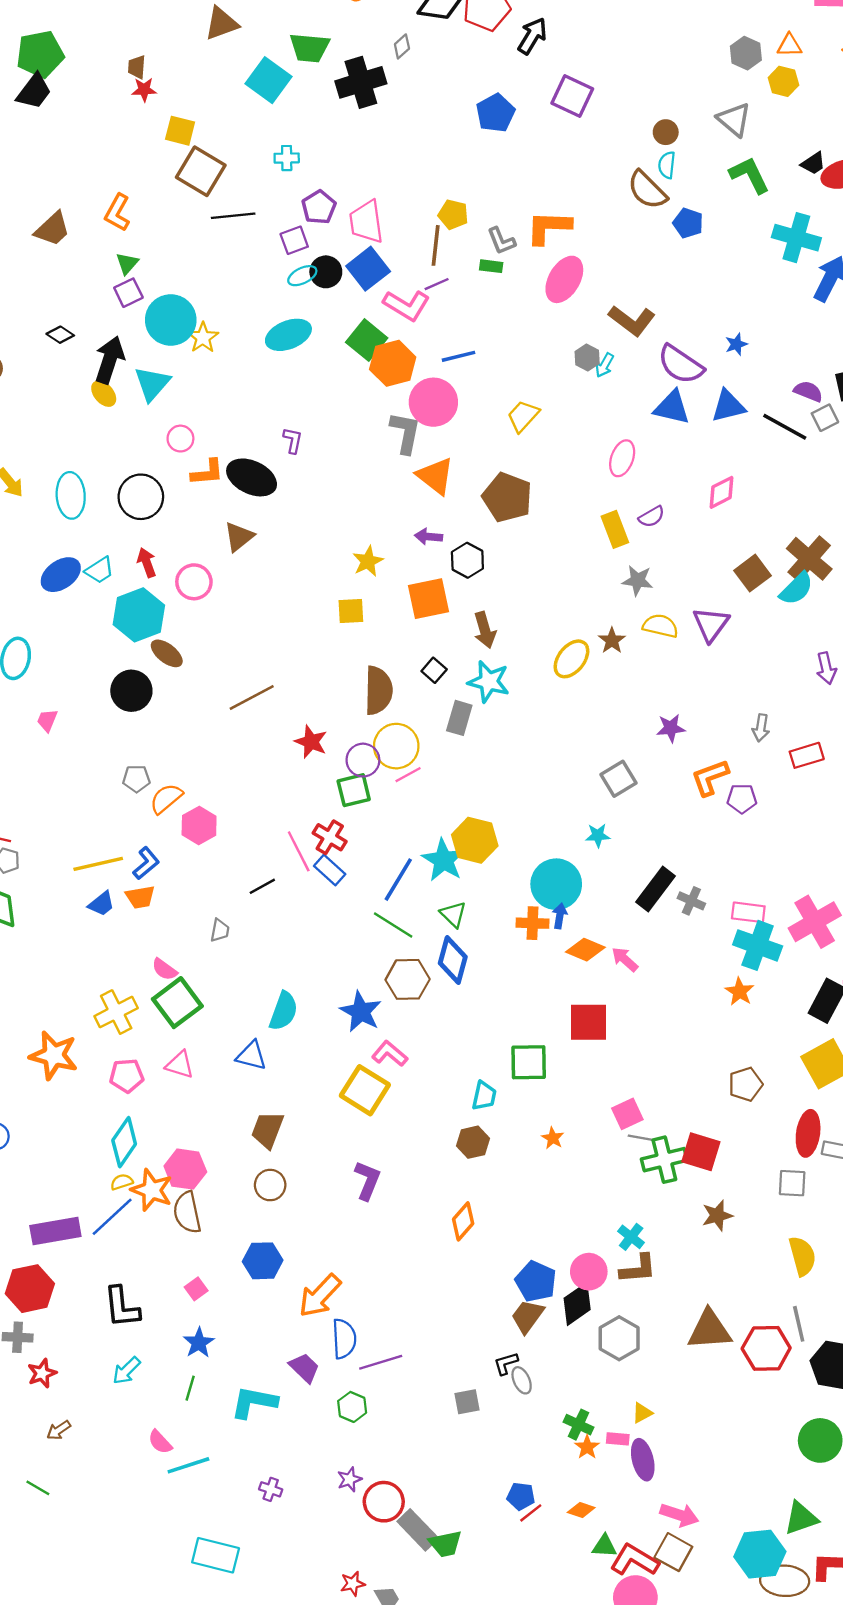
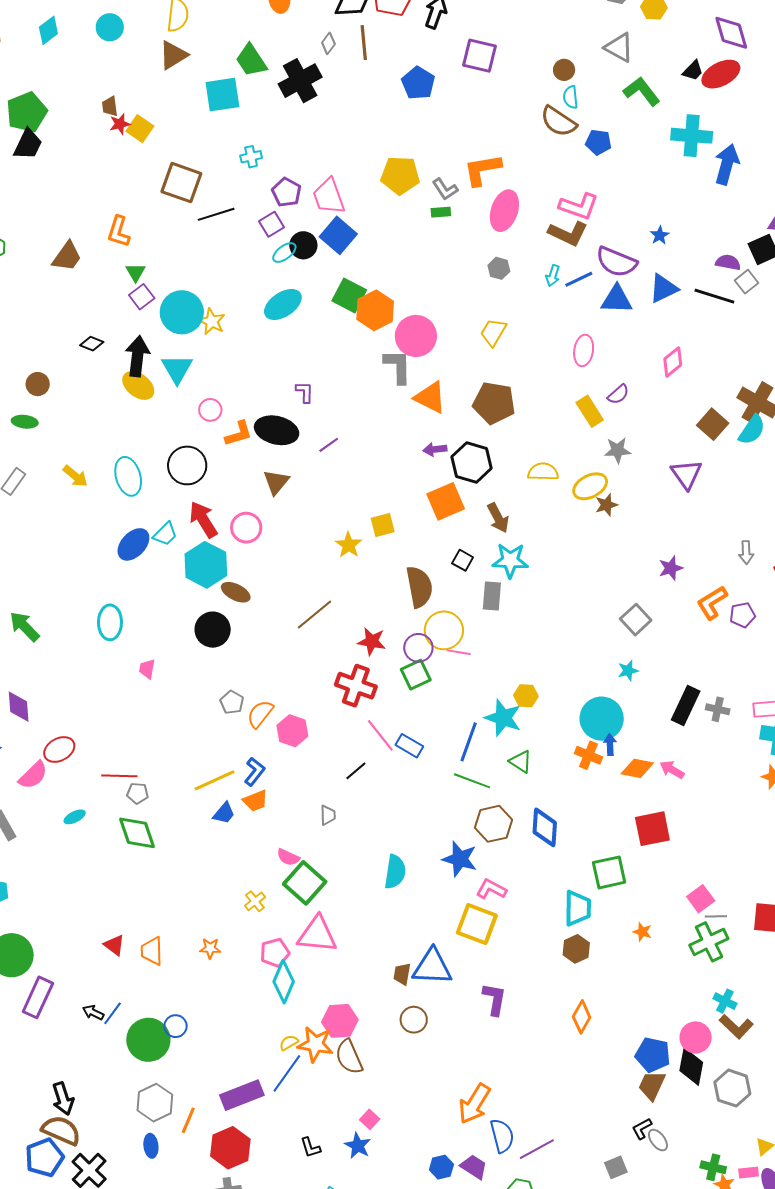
green trapezoid: (309, 48) -> (251, 60), turned 63
cyan square: (268, 80) -> (222, 95), turned -33
yellow square: (180, 131) -> (140, 129), moved, turned 32
yellow pentagon: (453, 214) -> (400, 175), size x1.5
brown line: (436, 245) -> (364, 43), moved
purple line: (437, 284) -> (329, 445), moved
pink L-shape: (407, 305) -> (579, 206), moved
blue line: (459, 356) -> (579, 279), moved
gray hexagon: (587, 357) -> (499, 268), moved
yellow ellipse: (104, 394) -> (138, 385), size x1.4
black hexagon: (467, 560) -> (472, 463), size x1.4
yellow star: (368, 561) -> (348, 545), moved
red arrow: (147, 563) -> (203, 520), size x1.5
yellow semicircle: (660, 626) -> (543, 472), moved
brown star: (612, 640) -> (606, 505), turned 30
yellow ellipse: (571, 659) -> (590, 486), moved, turned 36
pink line: (408, 775) -> (459, 652), turned 50
gray pentagon: (136, 779) -> (232, 702), turned -30
red cross: (330, 837) -> (356, 686), moved, size x1.4
yellow hexagon: (475, 840) -> (526, 696), size x0.6
orange cross: (533, 923) -> (588, 755), turned 32
blue diamond: (453, 960) -> (545, 827), moved
yellow cross: (116, 1012) -> (255, 901), size x0.6
orange star: (54, 1055) -> (210, 948), size x0.5
blue triangle: (251, 1056) -> (432, 967), moved, size x1.5
pink triangle: (180, 1065) -> (317, 934), size x1.6
cyan trapezoid: (484, 1096) -> (578, 908), size x1.4
brown trapezoid: (267, 1130) -> (402, 974), size x0.7
cyan diamond: (124, 1142) -> (284, 982), moved
green cross: (664, 1160) -> (709, 942), moved
blue hexagon: (263, 1261) -> (441, 1167), moved, size x0.7
brown L-shape: (638, 1269) -> (736, 1027), turned 60
black diamond: (577, 1304) -> (691, 1067), turned -33
black L-shape: (122, 1307) -> (310, 1148), size x0.6
blue star: (199, 1343) -> (358, 1146), moved

